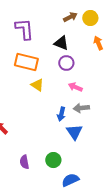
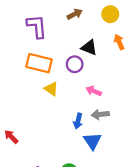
brown arrow: (70, 17) -> (75, 14), moved
black triangle: (61, 43) -> (89, 48), moved
purple circle: (66, 63) -> (75, 64), moved

